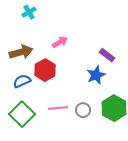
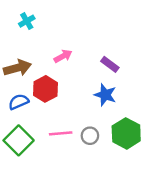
purple rectangle: (107, 55) -> (110, 64), moved
blue star: (96, 75) -> (105, 95), turned -30

